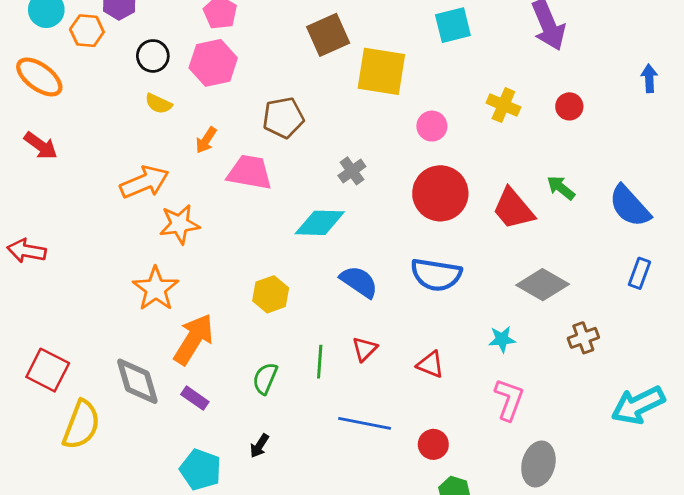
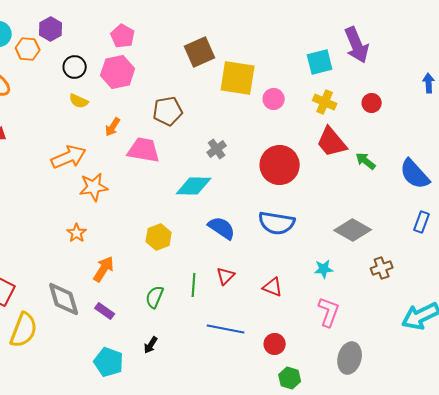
cyan square: (453, 25) -> (320, 62), moved
pink circle: (432, 126) -> (274, 99), moved
red trapezoid: (513, 209) -> (332, 142), moved
orange star: (156, 289) -> (77, 233), size x0.6
orange arrow: (194, 339) -> (104, 269), size x0.7

